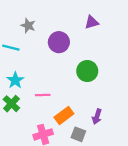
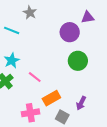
purple circle: (59, 42) -> (70, 32), moved
pink line: (43, 95) -> (35, 77), turned 32

